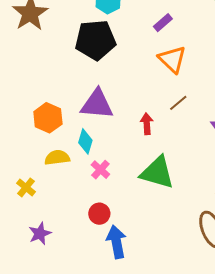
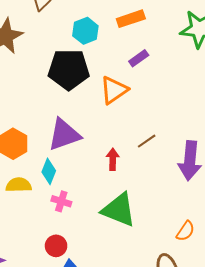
orange triangle: (172, 59) -> (114, 90), moved, turned 36
purple triangle: (97, 104) -> (64, 135), turned -30
pink cross: (100, 170) -> (61, 201), turned -30

